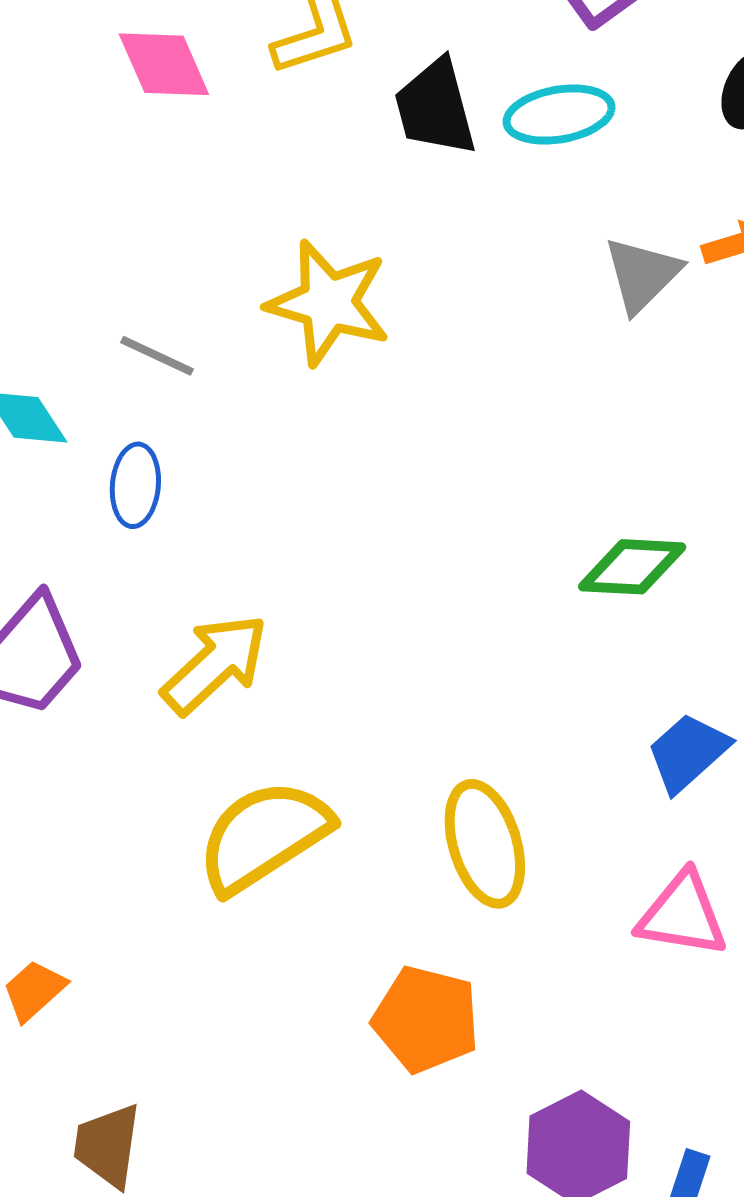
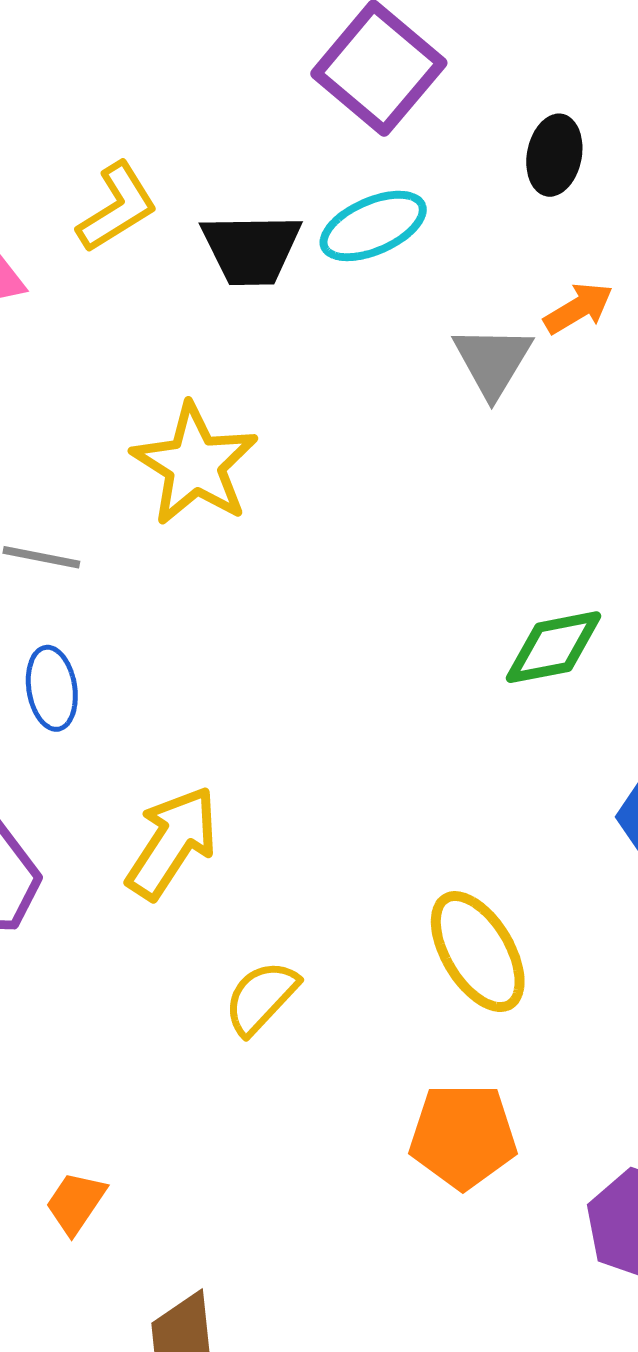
black trapezoid: (435, 107) -> (251, 249), turned -62
yellow star: (328, 303) -> (195, 464), turned 30
yellow semicircle: (264, 836) -> (261, 998), size x0.6

